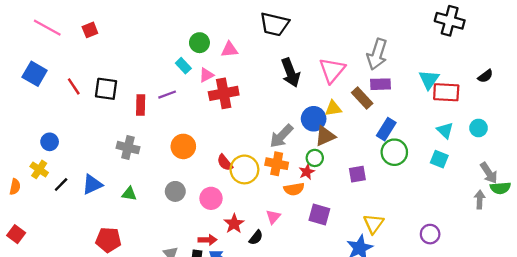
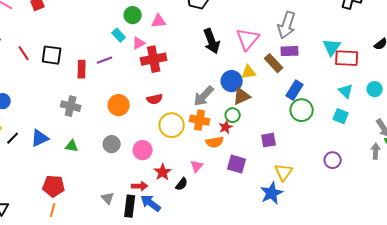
red semicircle: (225, 163) -> (155, 99), moved, turned -63
purple square: (357, 174) -> (269, 140), moved
purple circle: (430, 234) -> (333, 160), moved

